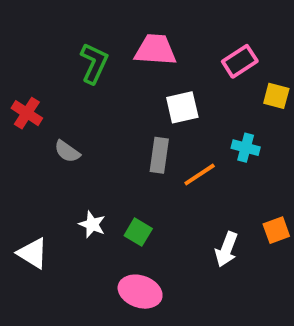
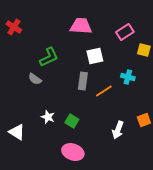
green L-shape: (94, 63) -> (49, 57), moved, turned 40
red cross: (27, 113) -> (14, 27), moved

